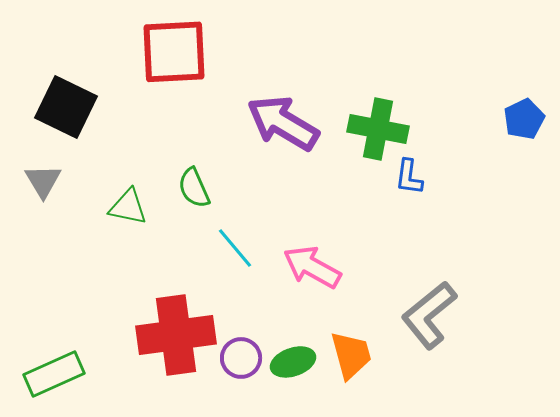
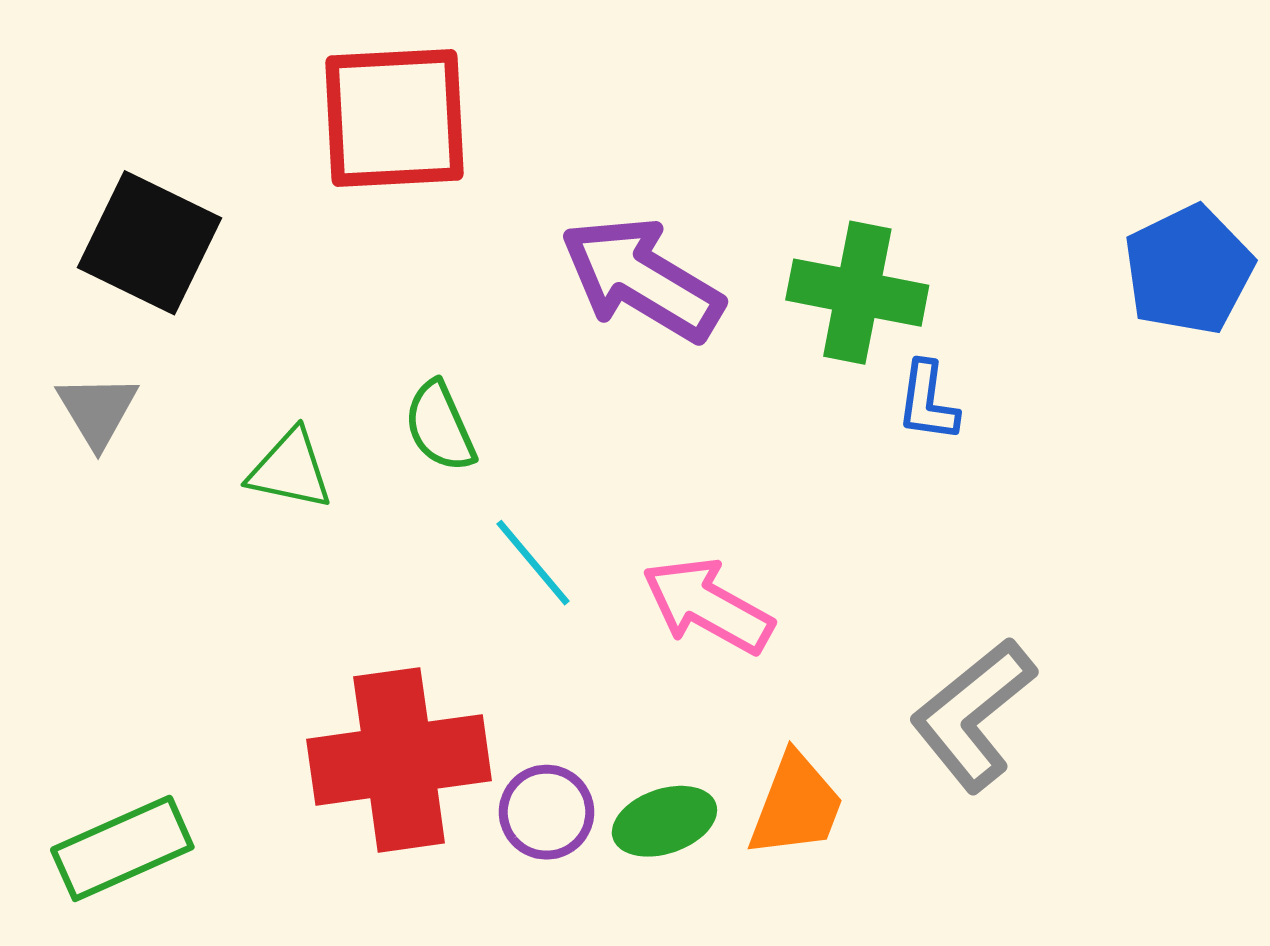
blue pentagon: (524, 119) -> (1189, 270), size x1.4
orange trapezoid: (351, 355) -> (796, 805), turned 36

